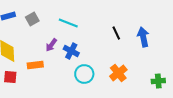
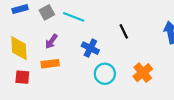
cyan line: (68, 23) -> (74, 17), moved
black line: (116, 33) -> (124, 31), moved
purple arrow: (51, 45) -> (51, 41), moved

